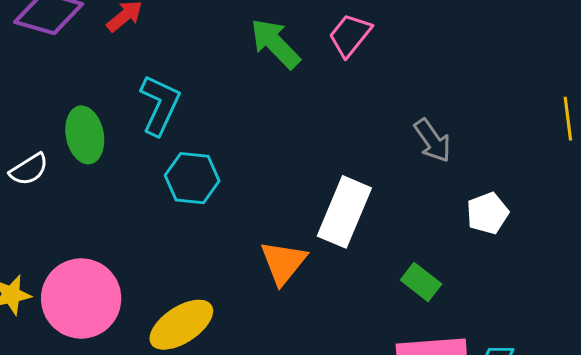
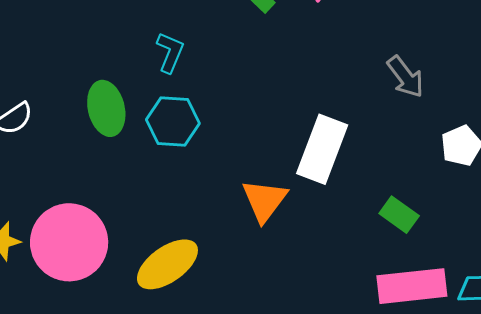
cyan L-shape: (160, 105) -> (170, 52), moved, size x0.7
green ellipse: (85, 135) -> (106, 108), moved

